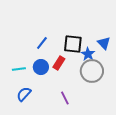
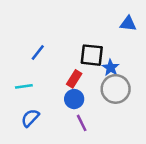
blue line: (42, 43) -> (38, 53), moved
blue triangle: (104, 43) -> (128, 24), moved, turned -40
blue circle: (41, 67) -> (74, 99), moved

